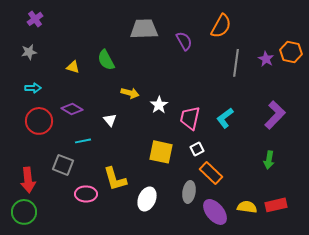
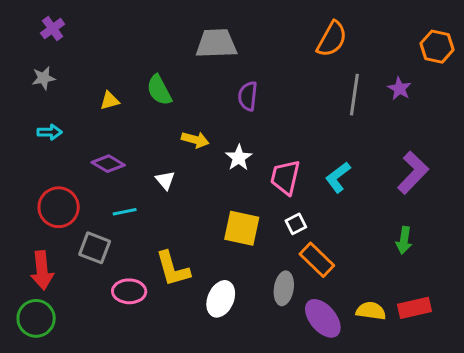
purple semicircle: (184, 41) -> (248, 96), moved, turned -144
orange hexagon: (291, 52) -> (437, 47), moved
yellow triangle: (73, 67) -> (110, 101), turned -32
red circle: (39, 121) -> (59, 207), moved

